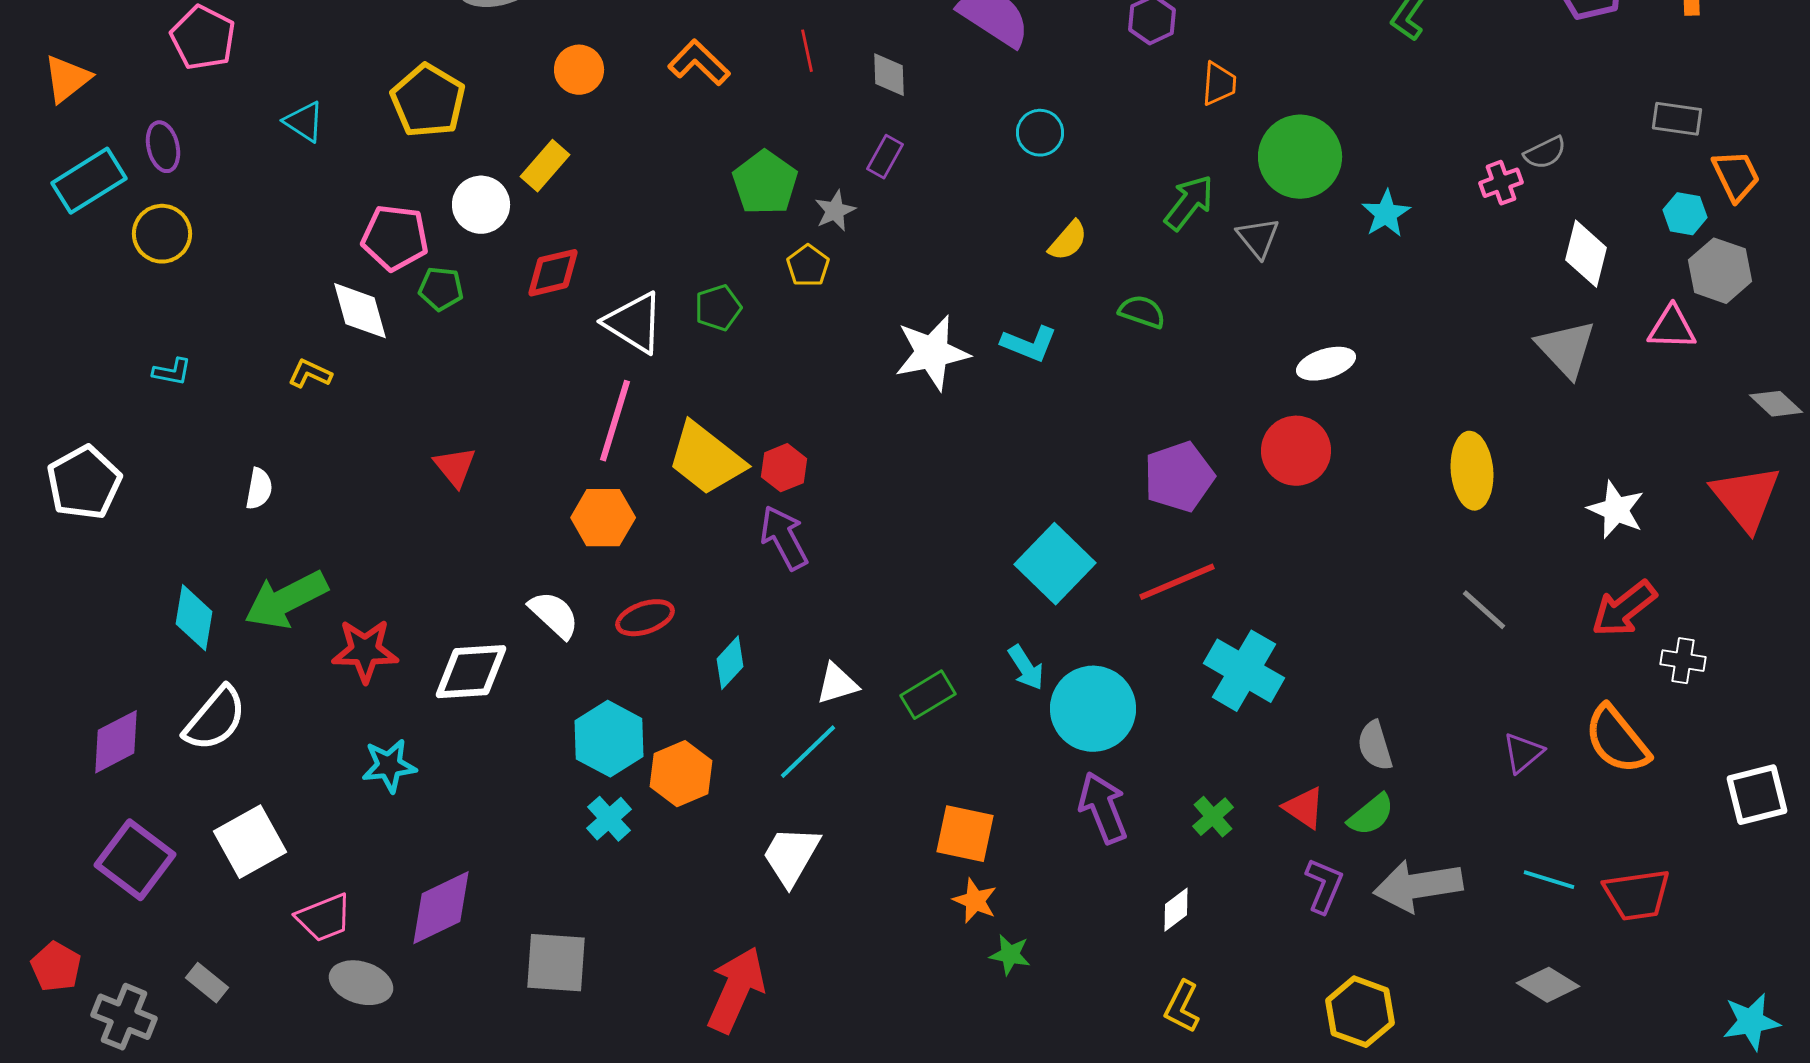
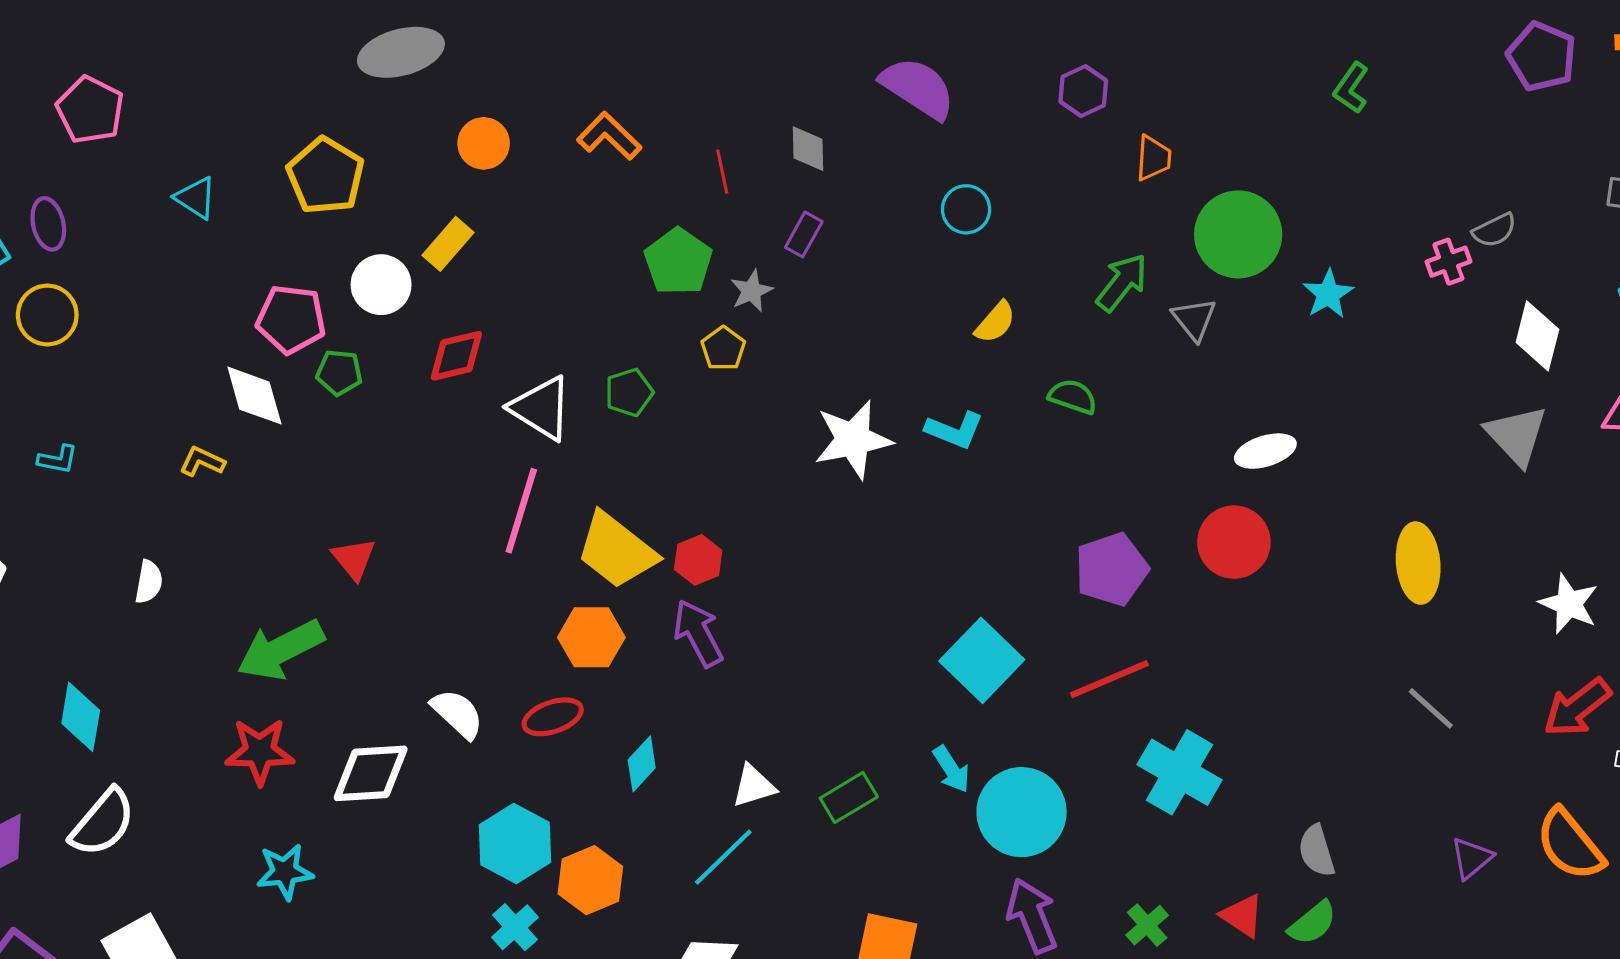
red line: (807, 51) -> (722, 172), moved
orange hexagon: (603, 518) -> (591, 637), moved
green arrow: (286, 600) -> (281, 650), moved

